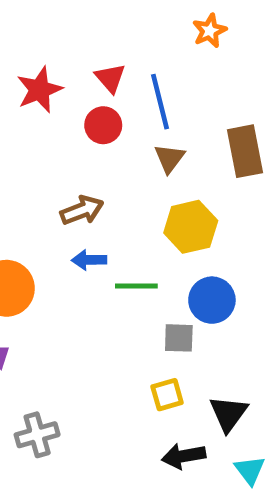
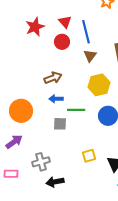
gray square: (179, 338) -> (60, 124), moved
gray cross: (37, 435) -> (41, 162), moved
black arrow: (184, 456) -> (55, 182), moved

